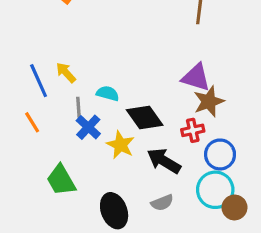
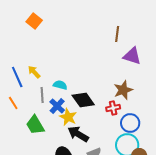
purple triangle: (196, 77) -> (132, 56), moved
blue cross: (88, 127) -> (57, 106), moved
black arrow: (164, 161) -> (78, 134), moved
green trapezoid: (61, 180) -> (35, 125), moved

